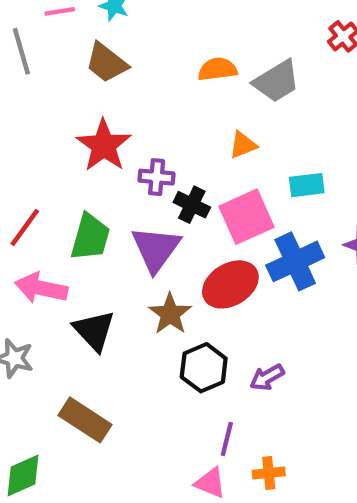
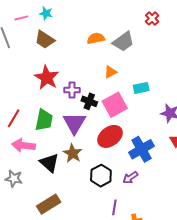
blue cross: (295, 261) -> (141, 149), moved
brown star: (170, 314) -> (73, 153), moved
brown rectangle: (85, 420) -> (49, 204), turned -60

